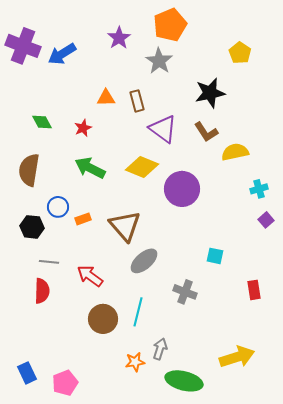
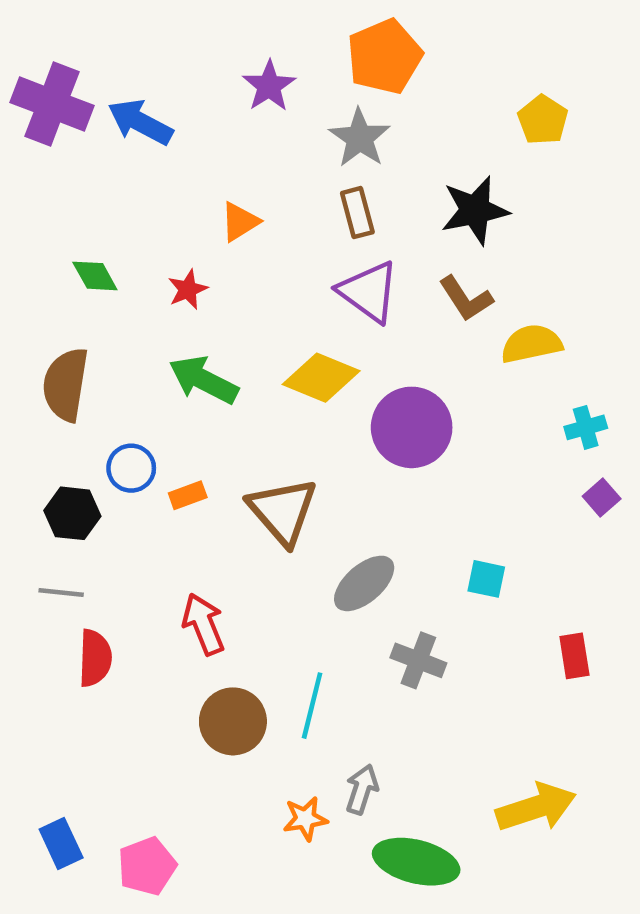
blue arrow: (62, 54) -> (140, 122), turned 60
orange triangle: (106, 98) -> (240, 222), turned -30
brown rectangle: (137, 101) -> (357, 213), moved
gray ellipse: (144, 261) -> (364, 583), moved
gray line: (49, 262) -> (61, 593), moved
red arrow: (90, 276) -> (204, 624), turned 32

